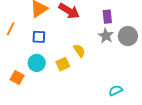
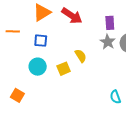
orange line: (11, 29) -> (13, 31), turned 64
orange square: (17, 78) -> (17, 95), moved
cyan semicircle: (116, 90) -> (115, 97), turned -88

